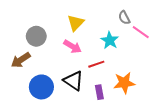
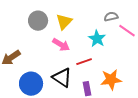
gray semicircle: (124, 18) -> (111, 17), turned 104
gray circle: (36, 36) -> (38, 21), moved

